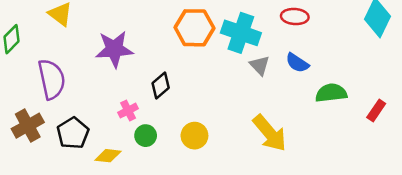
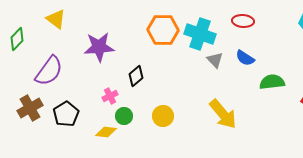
purple semicircle: (52, 79) -> (49, 71), turned 48
yellow diamond: (108, 156) -> (106, 132), moved

